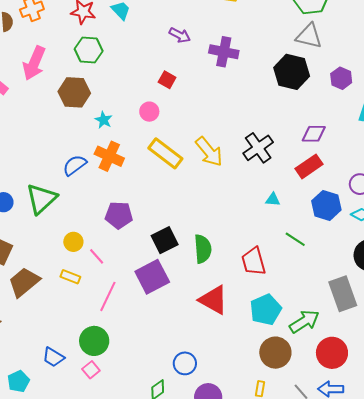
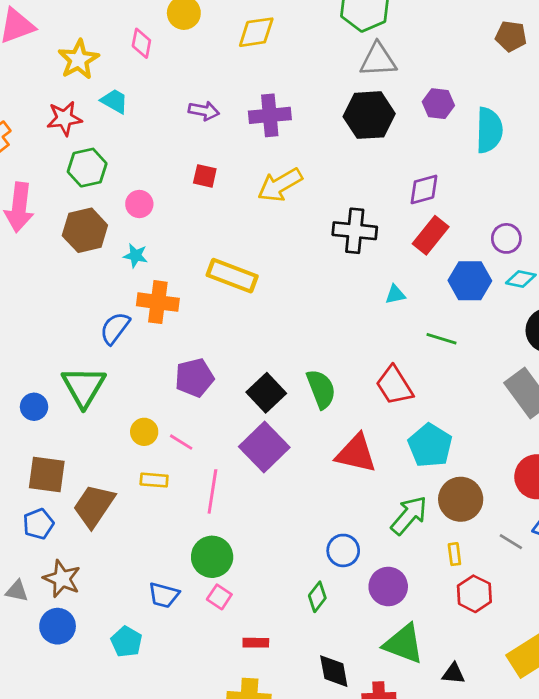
pink circle: (149, 112) -> (139, 204), moved
black cross: (258, 148) -> (355, 231), turned -32
yellow arrow: (209, 152) -> (280, 185), moved, turned 116
green arrow: (304, 321) -> (409, 515), moved

